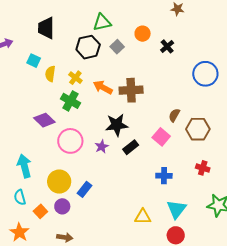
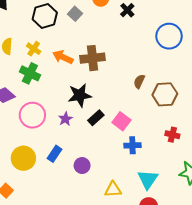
pink square: (161, 137) -> (121, 121), moved
blue rectangle: (85, 189) -> (54, 154), moved
purple circle: (62, 206) -> (82, 166), moved

